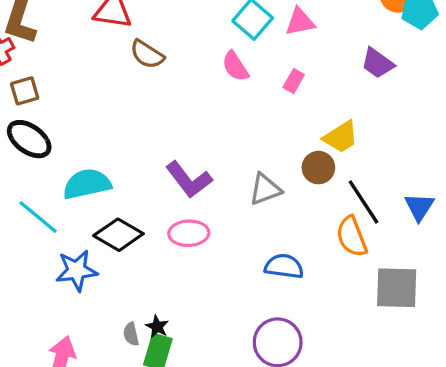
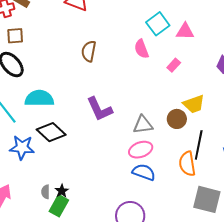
brown semicircle: (147, 54) -> (89, 51), moved, turned 55
black line: (364, 202) -> (199, 145), turned 32
pink ellipse: (189, 233) -> (141, 150), moved, turned -30

